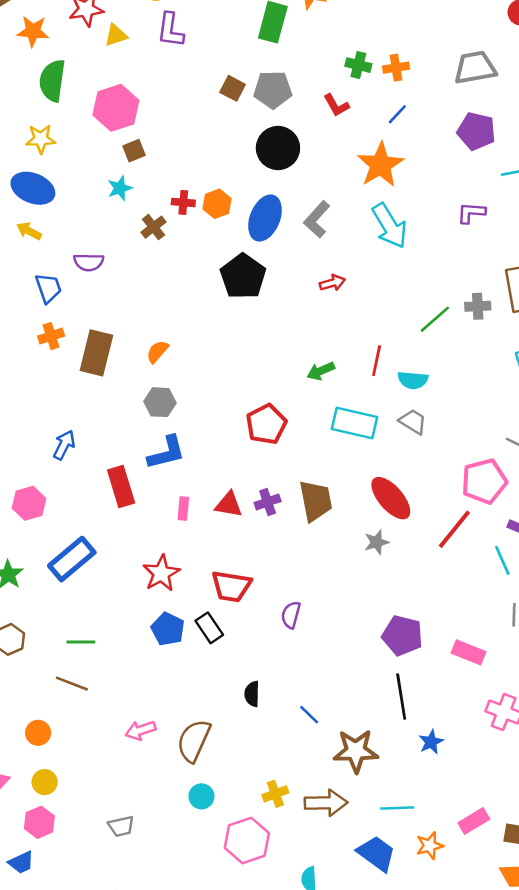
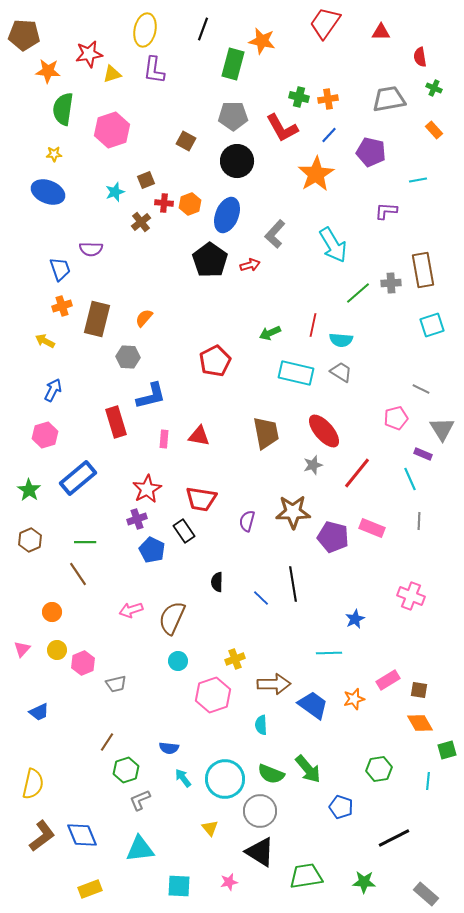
brown square: (233, 88) -> (186, 141), moved
red L-shape: (336, 105) -> (282, 128), size x1.6
purple pentagon: (476, 131) -> (371, 152), moved
yellow star: (41, 139) -> (54, 154), size x0.7
brown square: (134, 151) -> (146, 180), moved
gray L-shape: (317, 219) -> (275, 234), moved
cyan arrow: (389, 226) -> (333, 245), moved
yellow arrow: (29, 231) -> (45, 341), moved
red arrow: (332, 283) -> (250, 265), moved
gray hexagon: (160, 402) -> (128, 357), moved
red pentagon: (266, 424) -> (215, 361), moved
blue arrow: (64, 445) -> (53, 390), moved
pink pentagon: (484, 481) -> (396, 418), size x0.7
purple cross: (268, 502) -> (137, 519), moved
red line: (454, 529) -> (357, 473), moved
blue pentagon: (168, 629) -> (152, 550), moved
pink rectangle: (469, 652) -> (372, 528), moved
brown line: (72, 684) -> (78, 574), turned 35
black line: (401, 697) -> (293, 584), moved
brown star: (356, 751) -> (293, 512), moved
brown arrow: (326, 803) -> (274, 684), moved
cyan line: (397, 808) -> (329, 653), moved
pink hexagon: (39, 822) -> (83, 663), moved

